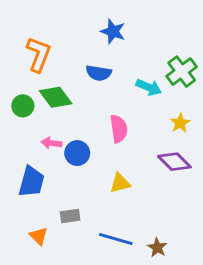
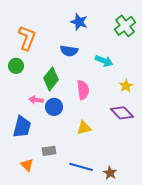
green cross: (182, 72) -> (125, 26), moved
green diamond: (56, 97) -> (51, 79), moved, turned 75
green circle: (23, 106) -> (16, 66), moved

